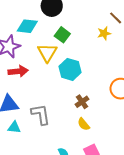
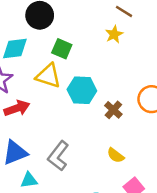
yellow triangle: (47, 53) -> (48, 76), turned -30
brown cross: (82, 102) -> (113, 110), moved
gray L-shape: (41, 114) -> (58, 156), turned -120

